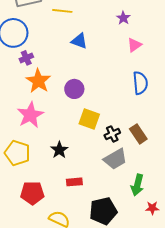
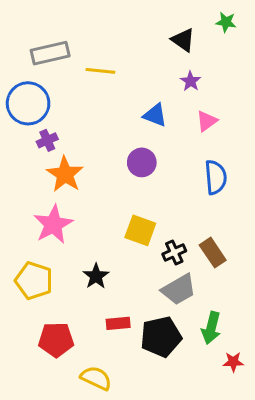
blue triangle: (79, 41) -> (155, 115), moved
purple circle: (74, 89) -> (142, 162), moved
black pentagon: (103, 211) -> (161, 337), moved

